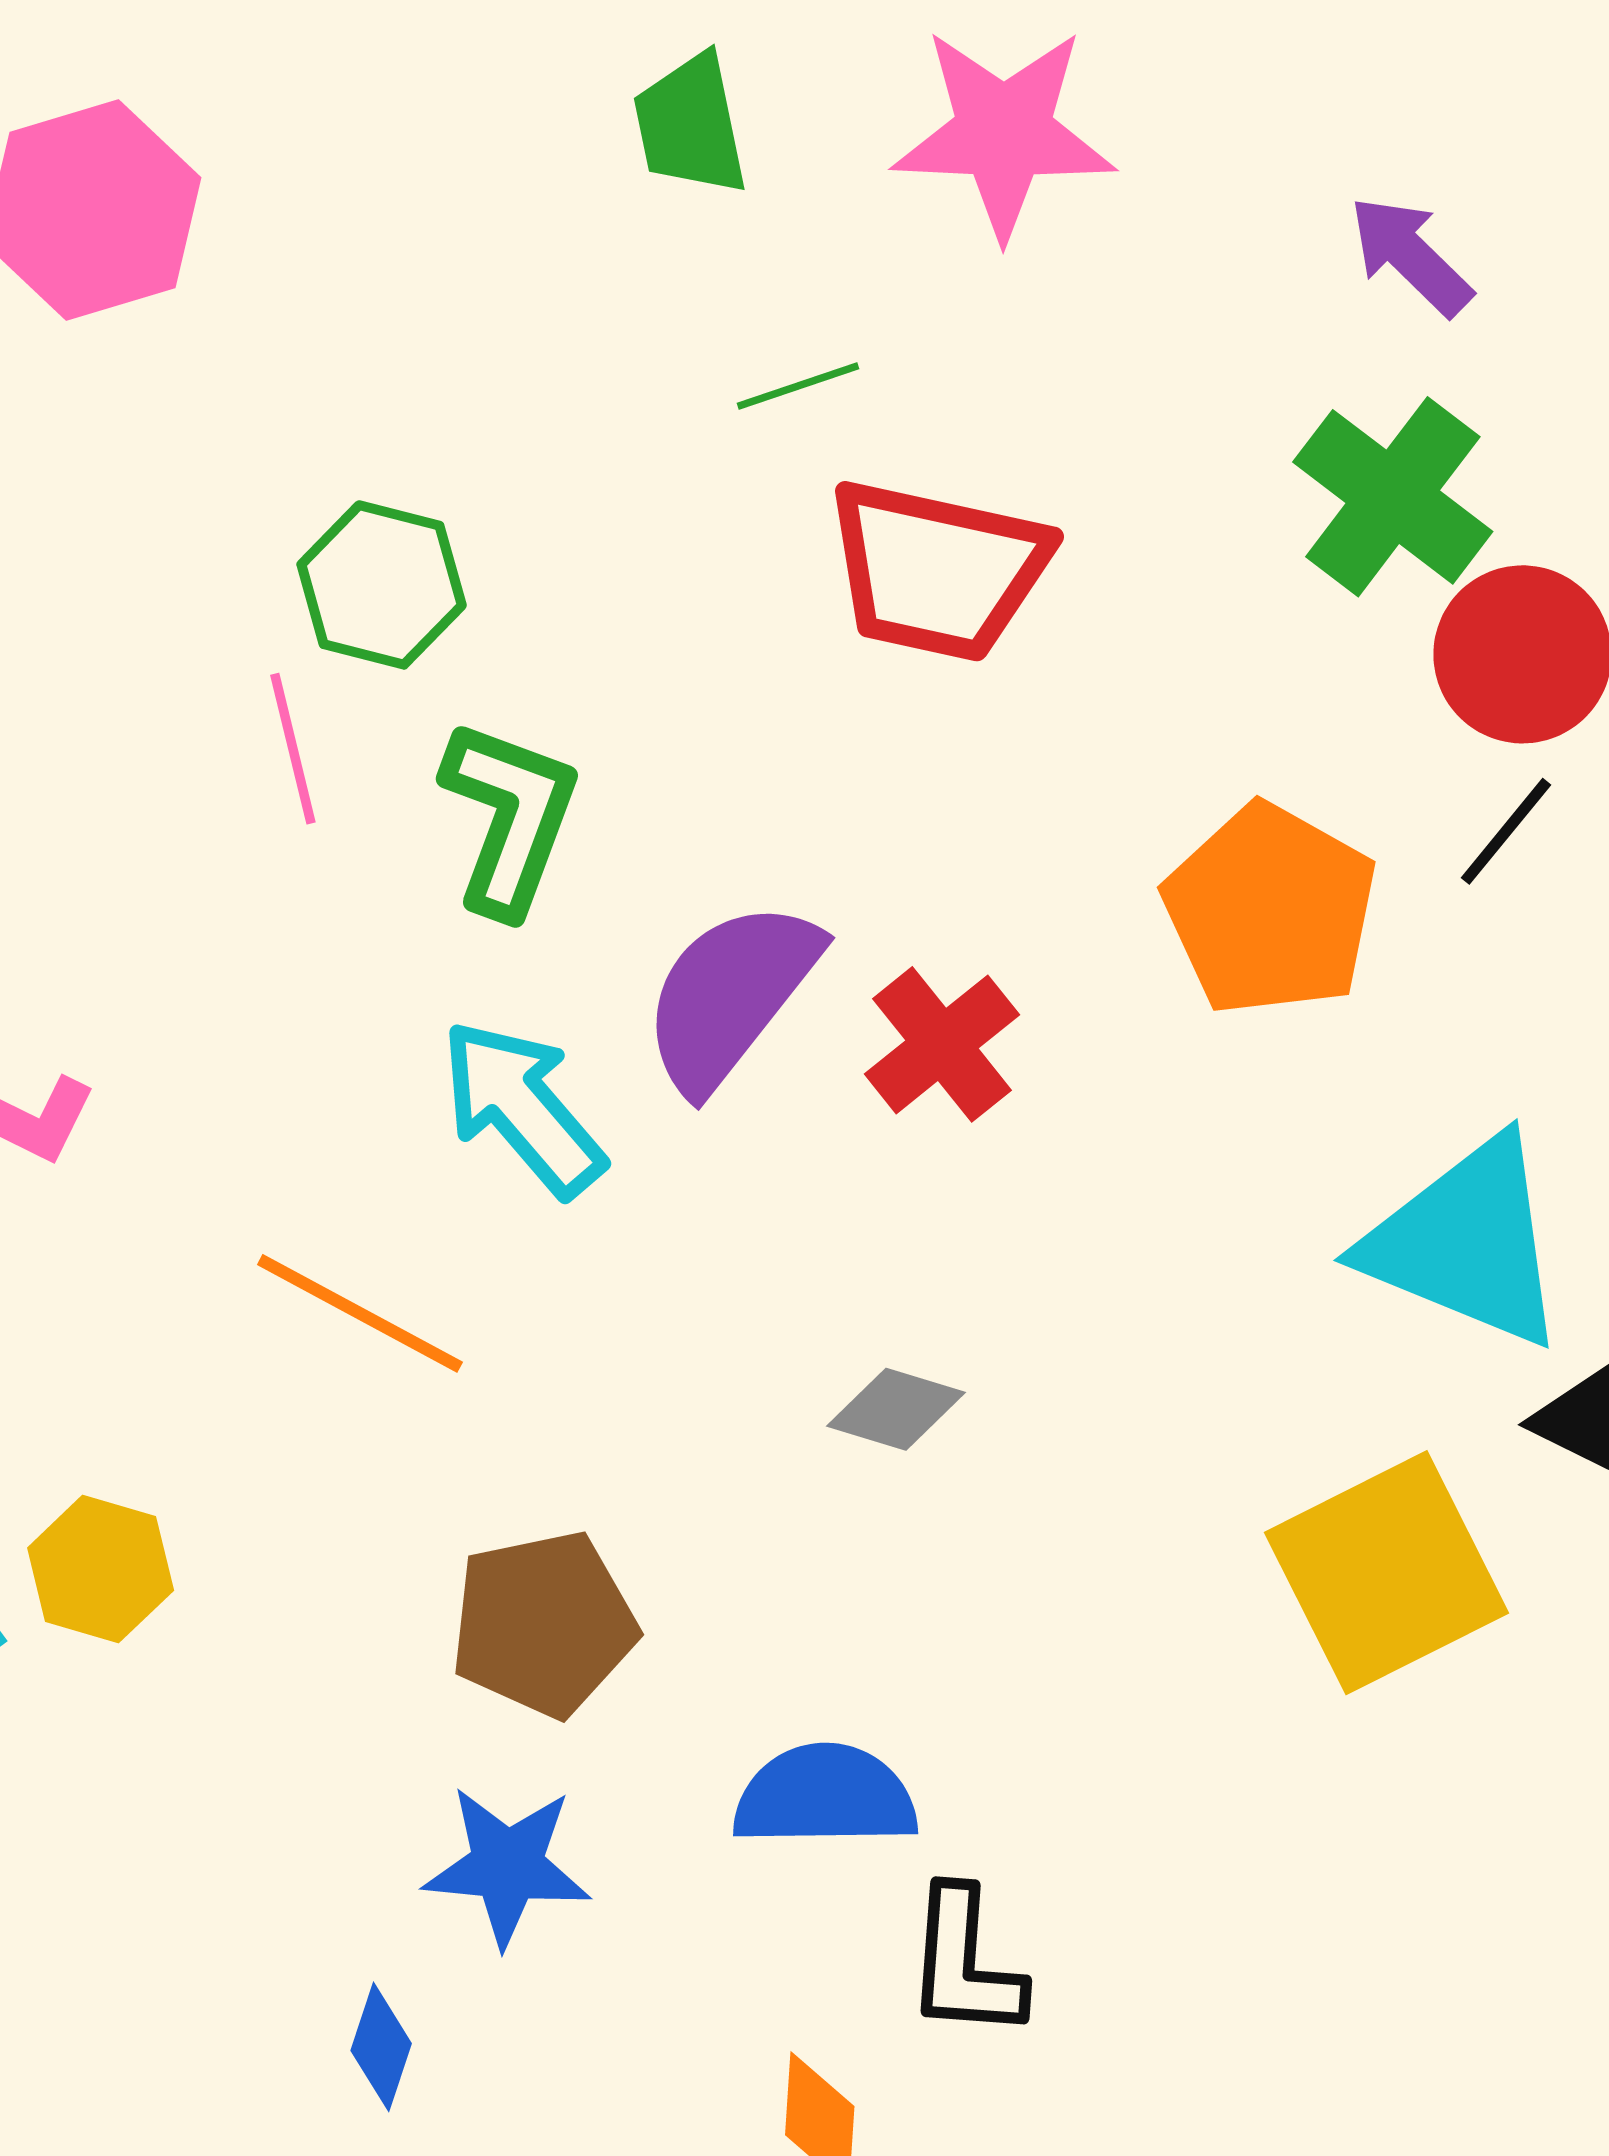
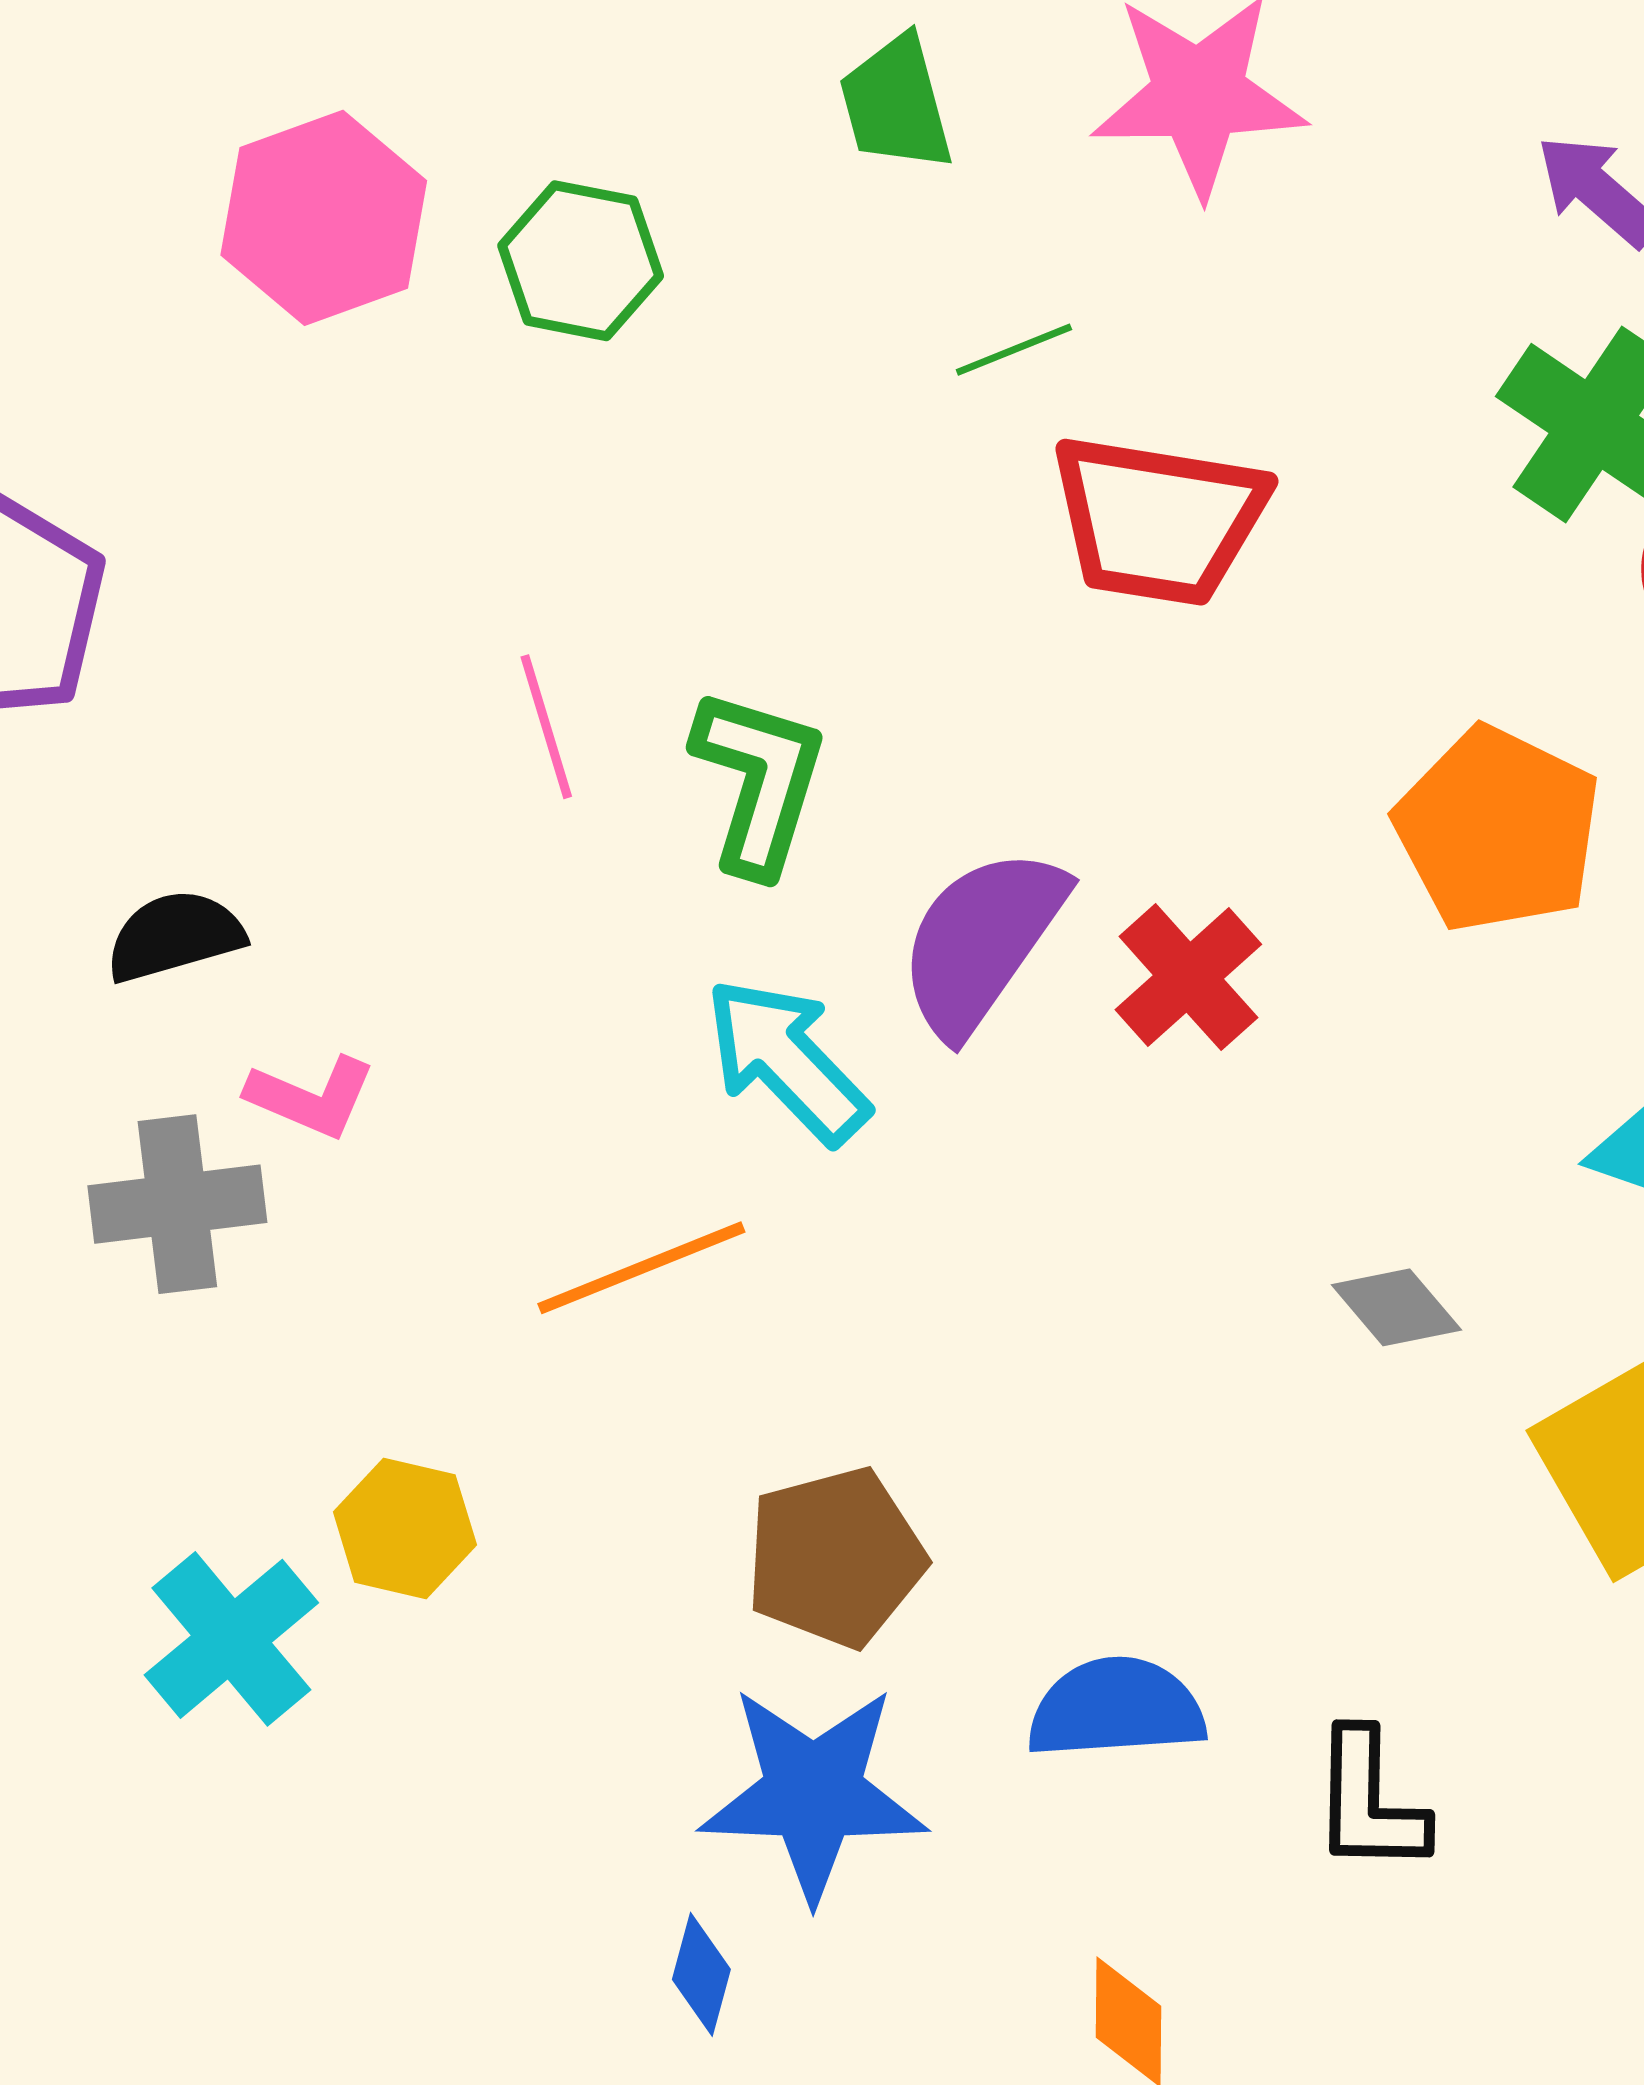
green hexagon: (382, 585) -> (581, 261), moved
orange line: (360, 1313) -> (641, 1268), turned -47
gray diamond: (896, 1409) -> (1396, 1307), moved, turned 36
blue star: (507, 1866) -> (813, 1793), size x1.4
black L-shape: (965, 1963) -> (1369, 1802), moved

